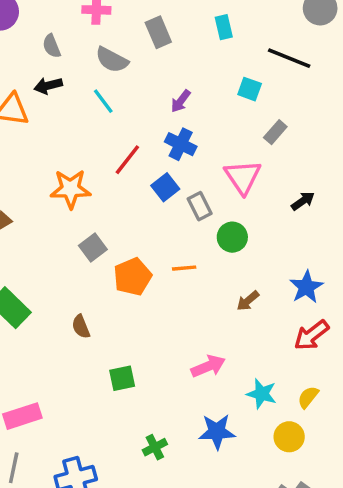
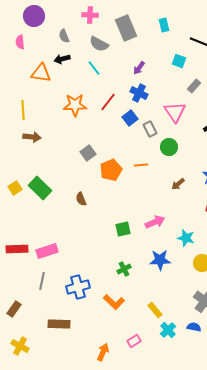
gray rectangle: (158, 32) -> (126, 28), size x1.4
orange star: (71, 189) -> (75, 105), moved
green square: (122, 378) -> (123, 229), moved

